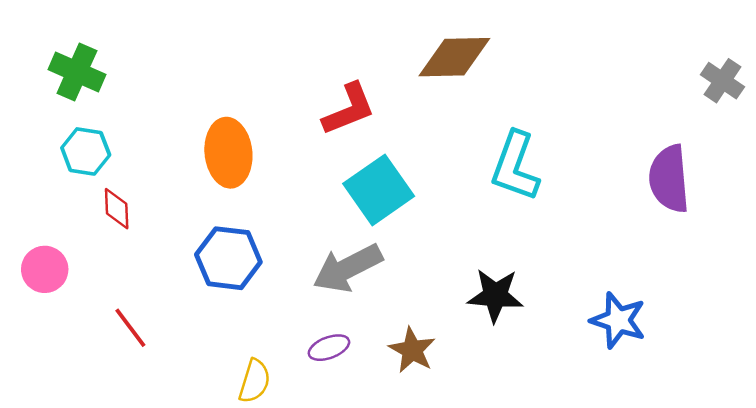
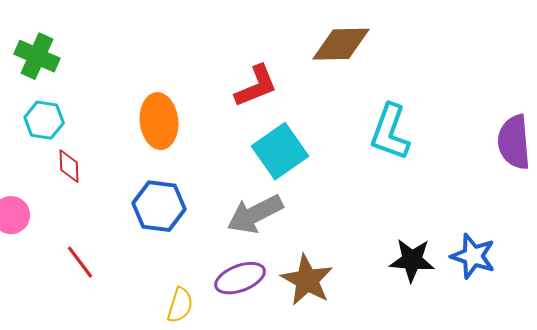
black star: (495, 295) -> (412, 260), moved
purple ellipse: (329, 348) -> (240, 278), size x1.5
brown star: (412, 350) -> (307, 280), size x1.4

